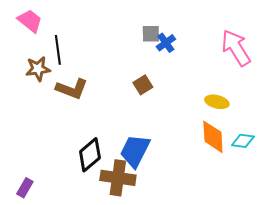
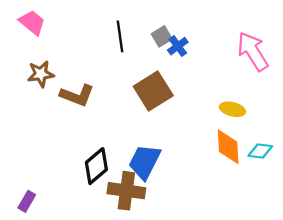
gray square: (151, 34) -> (162, 36), turned -30
black line: (58, 50) -> (120, 36), moved
brown square: (143, 85) -> (153, 91), size x1.8

